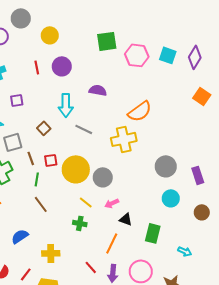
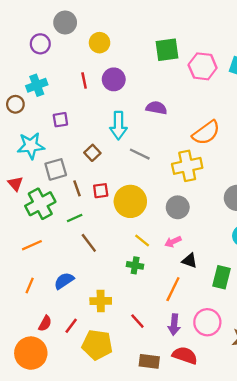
gray circle: (103, 177) -> (178, 207), moved
green line: (37, 179) -> (75, 218), moved, turned 56
red line: (91, 267) -> (137, 321), moved

